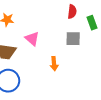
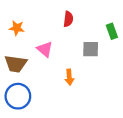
red semicircle: (72, 12) -> (68, 19), moved

